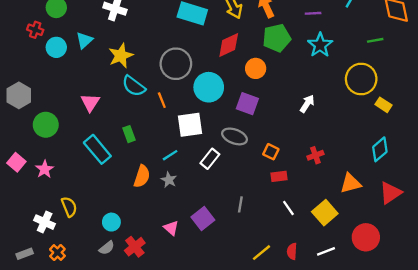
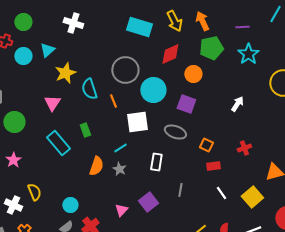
yellow star: (121, 56) -> (65, 73), moved
cyan semicircle: (134, 86) -> (89, 89), turned 35
white rectangle: (210, 159) -> (156, 162), moved, turned -30
pink triangle: (171, 228) -> (121, 210), turned 32

